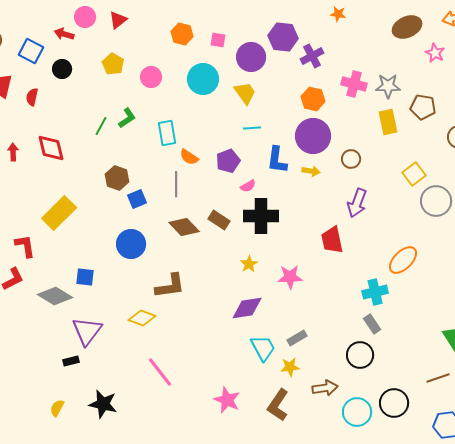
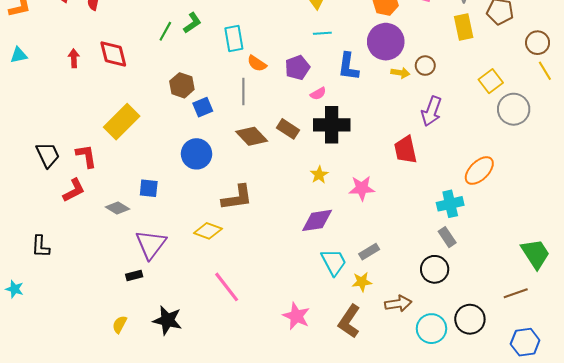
yellow arrow: (311, 171) -> (400, 73), moved
gray diamond: (55, 296) -> (117, 208), size x0.7

